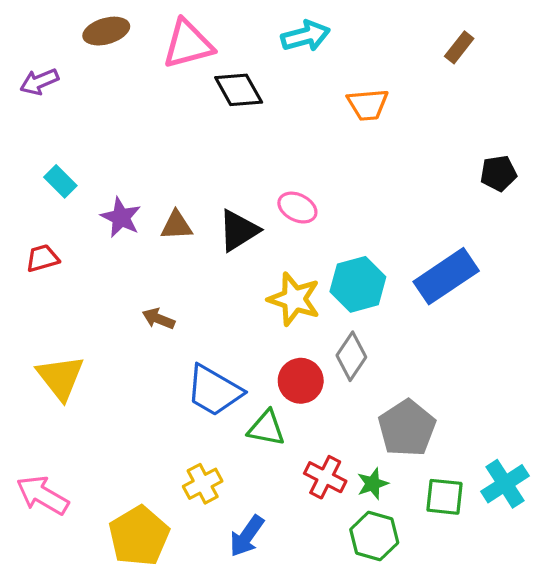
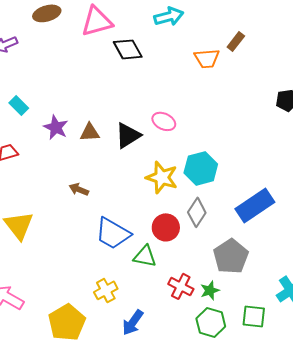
brown rectangle: (459, 47) -> (236, 41), moved
blue rectangle: (446, 276) -> (255, 205), moved
green square: (445, 497) -> (254, 316), moved

